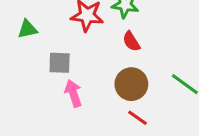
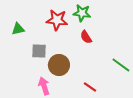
brown circle: (131, 84) -> (59, 65), moved
pink arrow: (73, 93) -> (44, 86), moved

